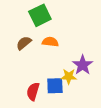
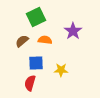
purple star: (83, 65) -> (73, 31), moved
blue square: (55, 86) -> (36, 63), moved

